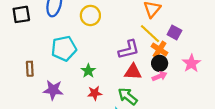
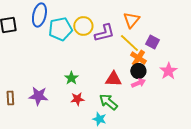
yellow circle: (90, 15) -> (83, 26), moved
cyan pentagon: (64, 48) -> (60, 29), moved
purple L-shape: (129, 50) -> (104, 33), moved
brown rectangle: (30, 69) -> (10, 98), moved

